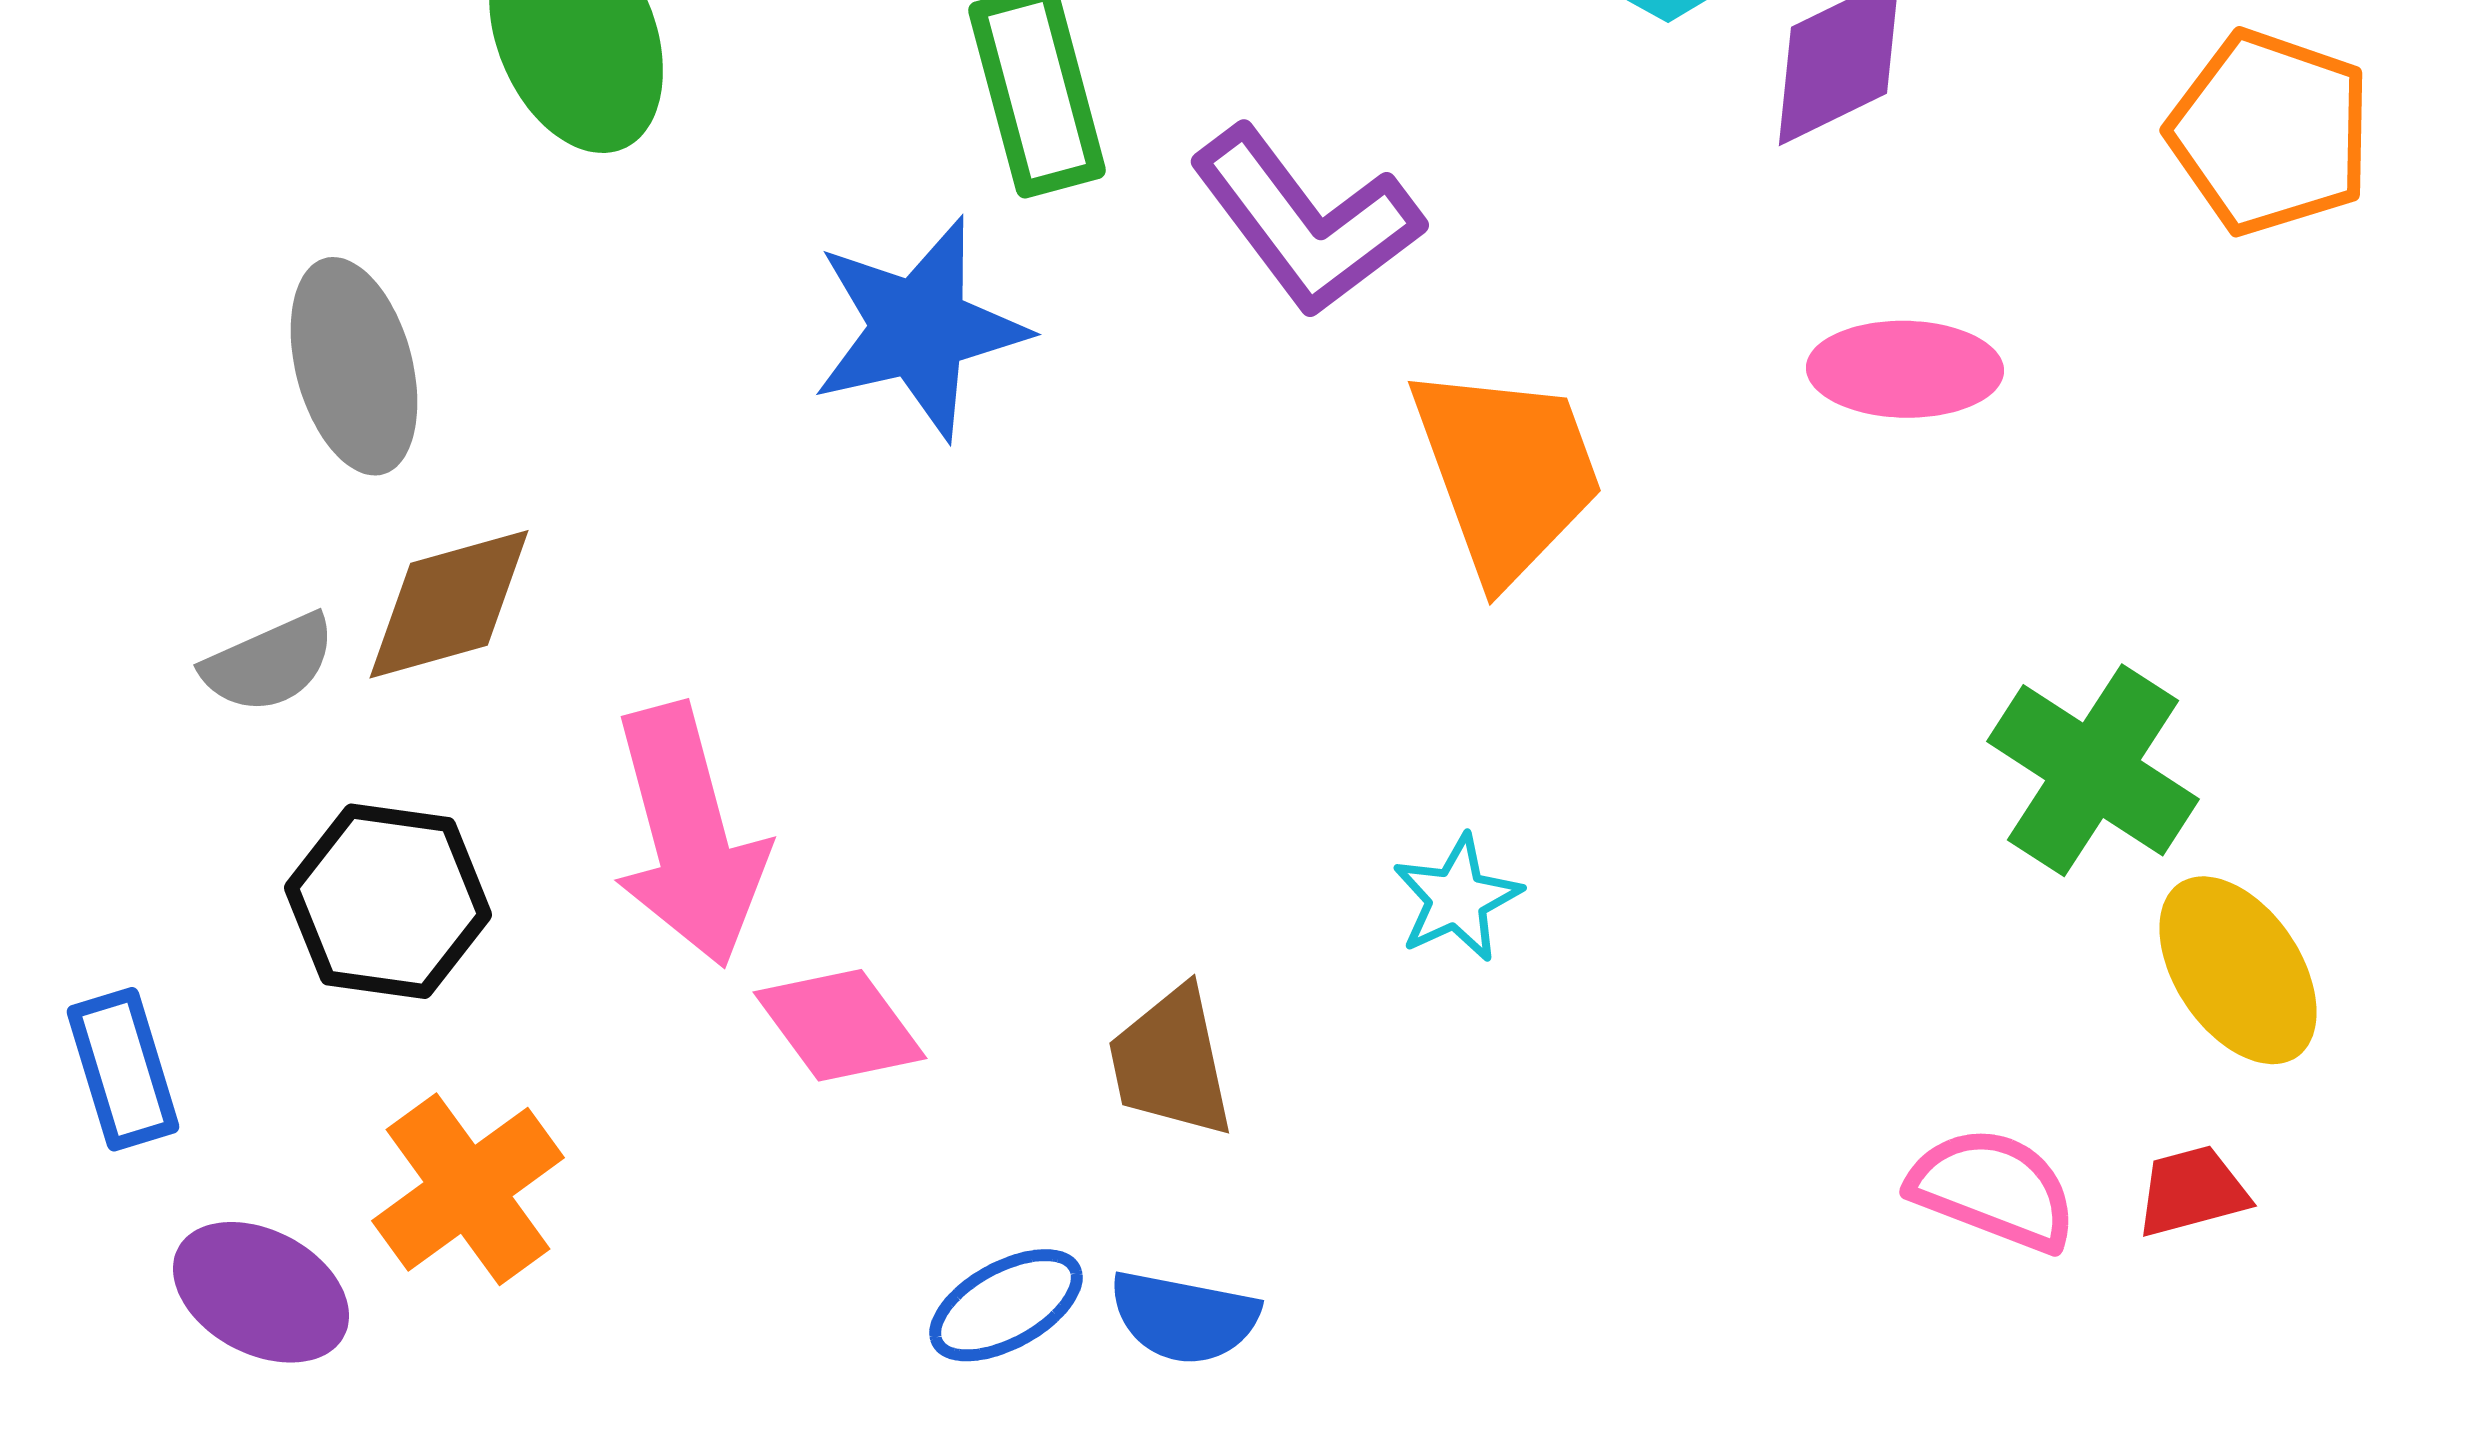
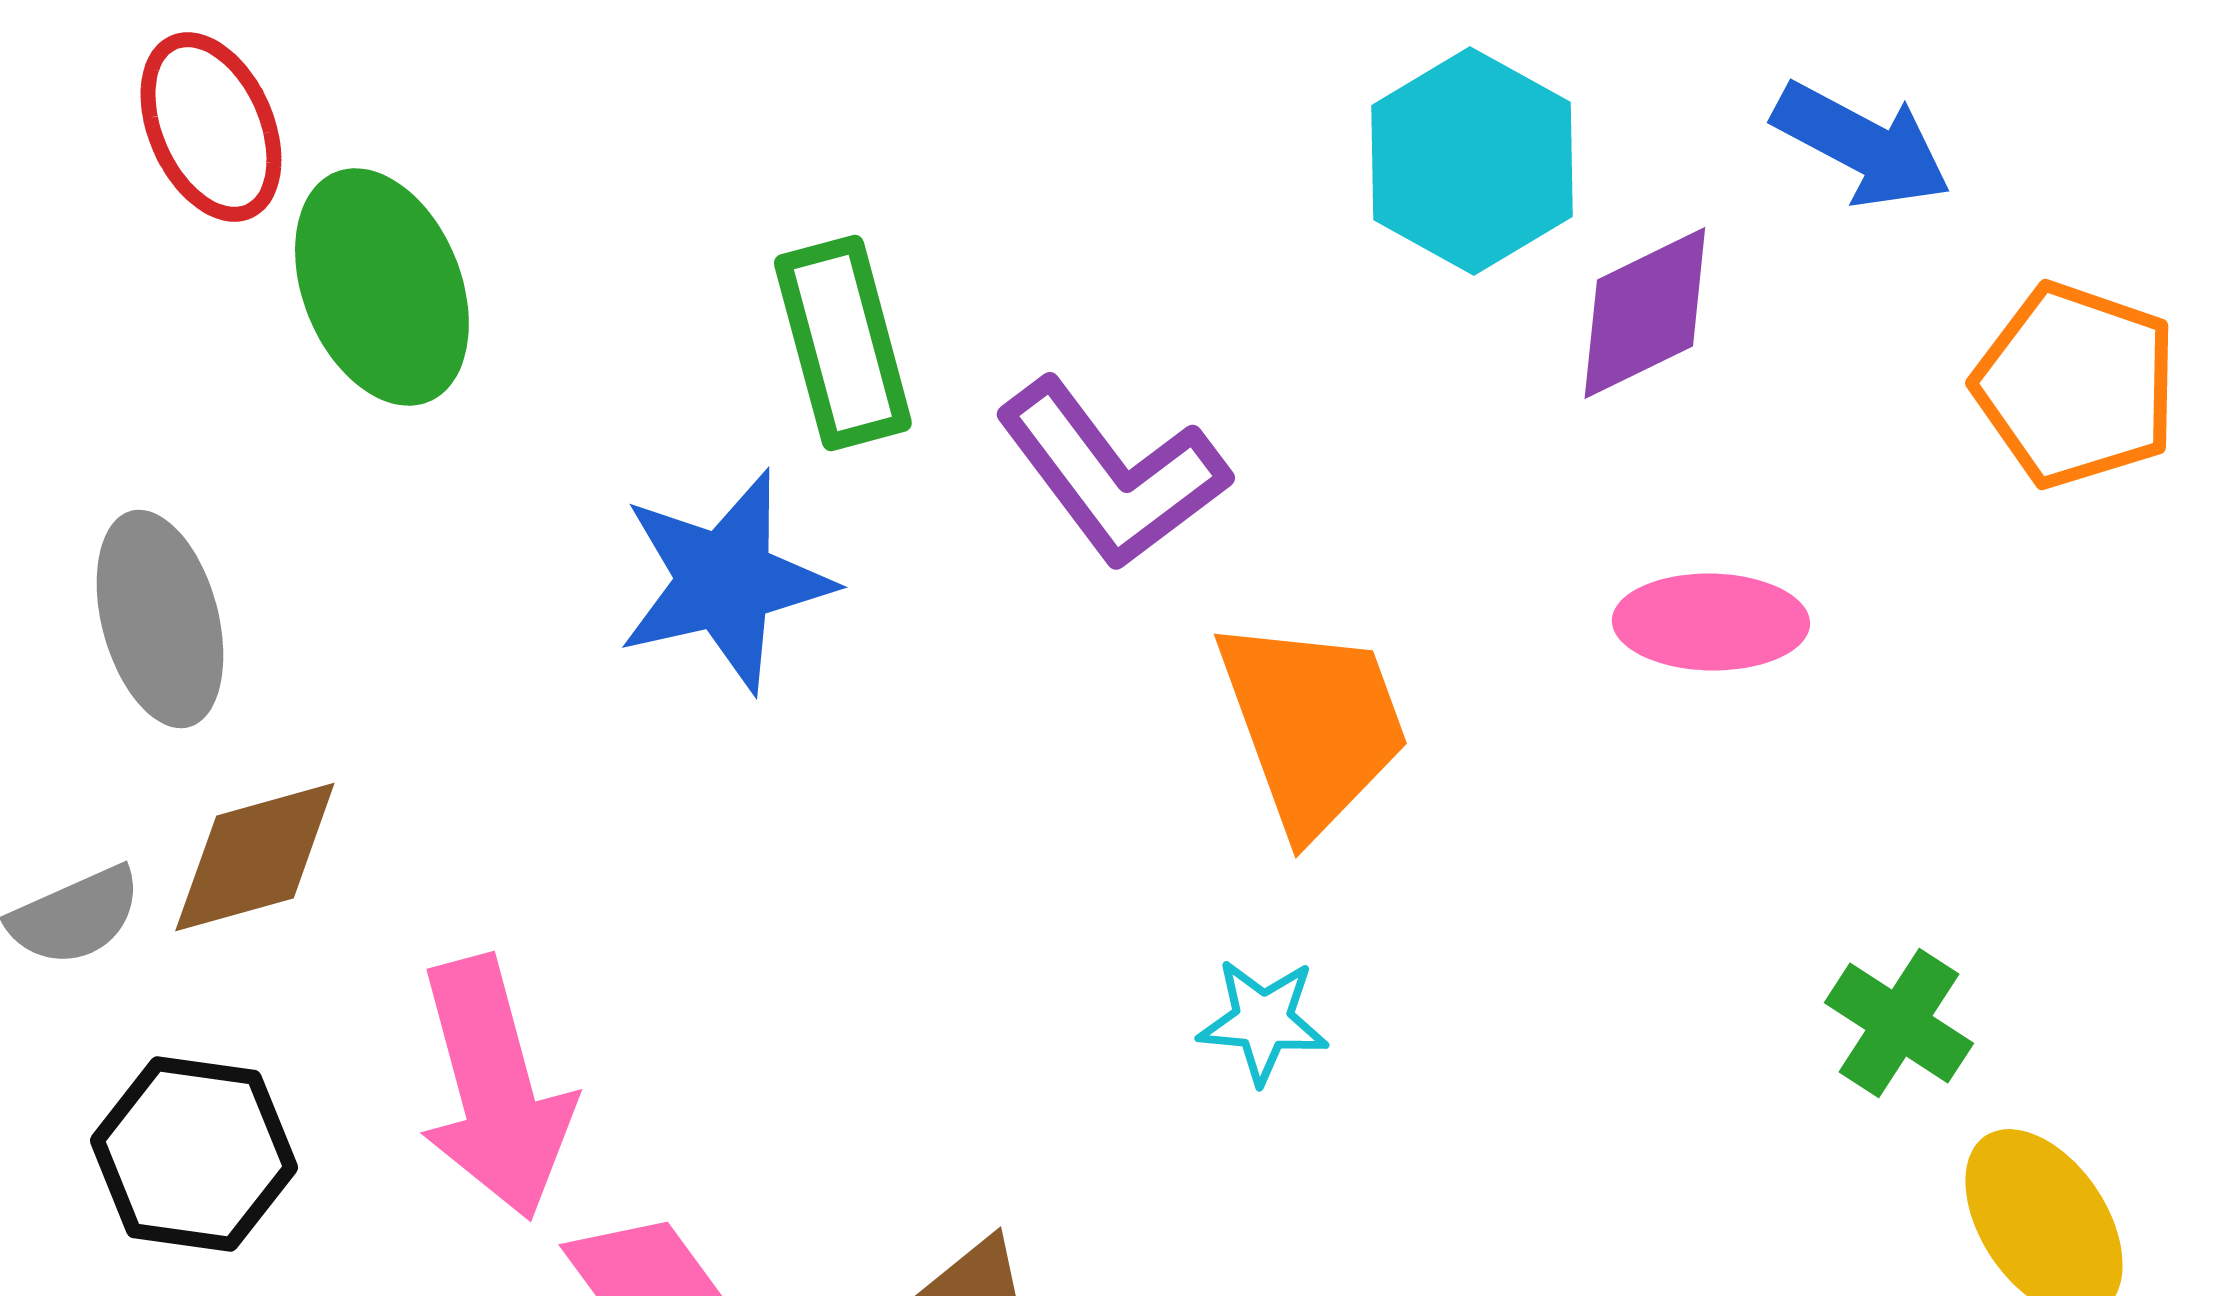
green cross: (2093, 770) -> (1899, 1023), size x0.7
cyan star: (1457, 898) -> (1263, 1021), moved, turned 30

